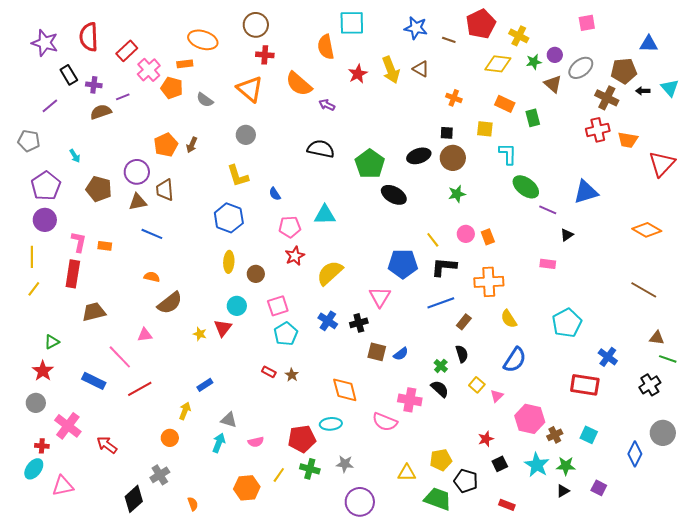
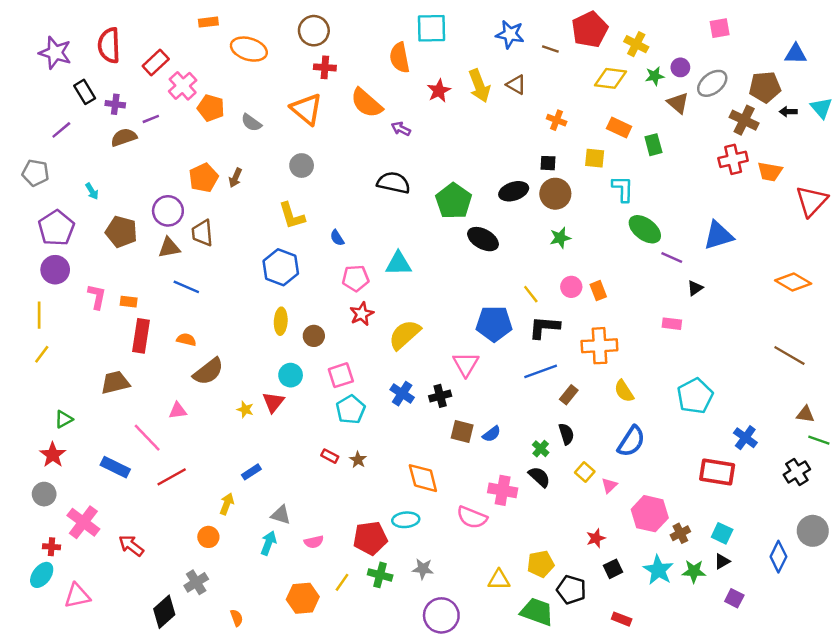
orange rectangle: (185, 64) -> (208, 22), moved
red rectangle: (73, 274) -> (141, 336), moved
black triangle: (563, 491) -> (722, 561), moved

